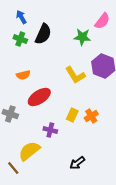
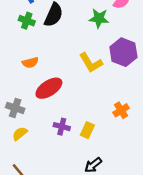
yellow rectangle: (72, 115) -> (87, 130), moved
orange cross: (91, 116) -> (121, 110), moved
yellow semicircle: (29, 151) -> (20, 134), moved, size x0.6

